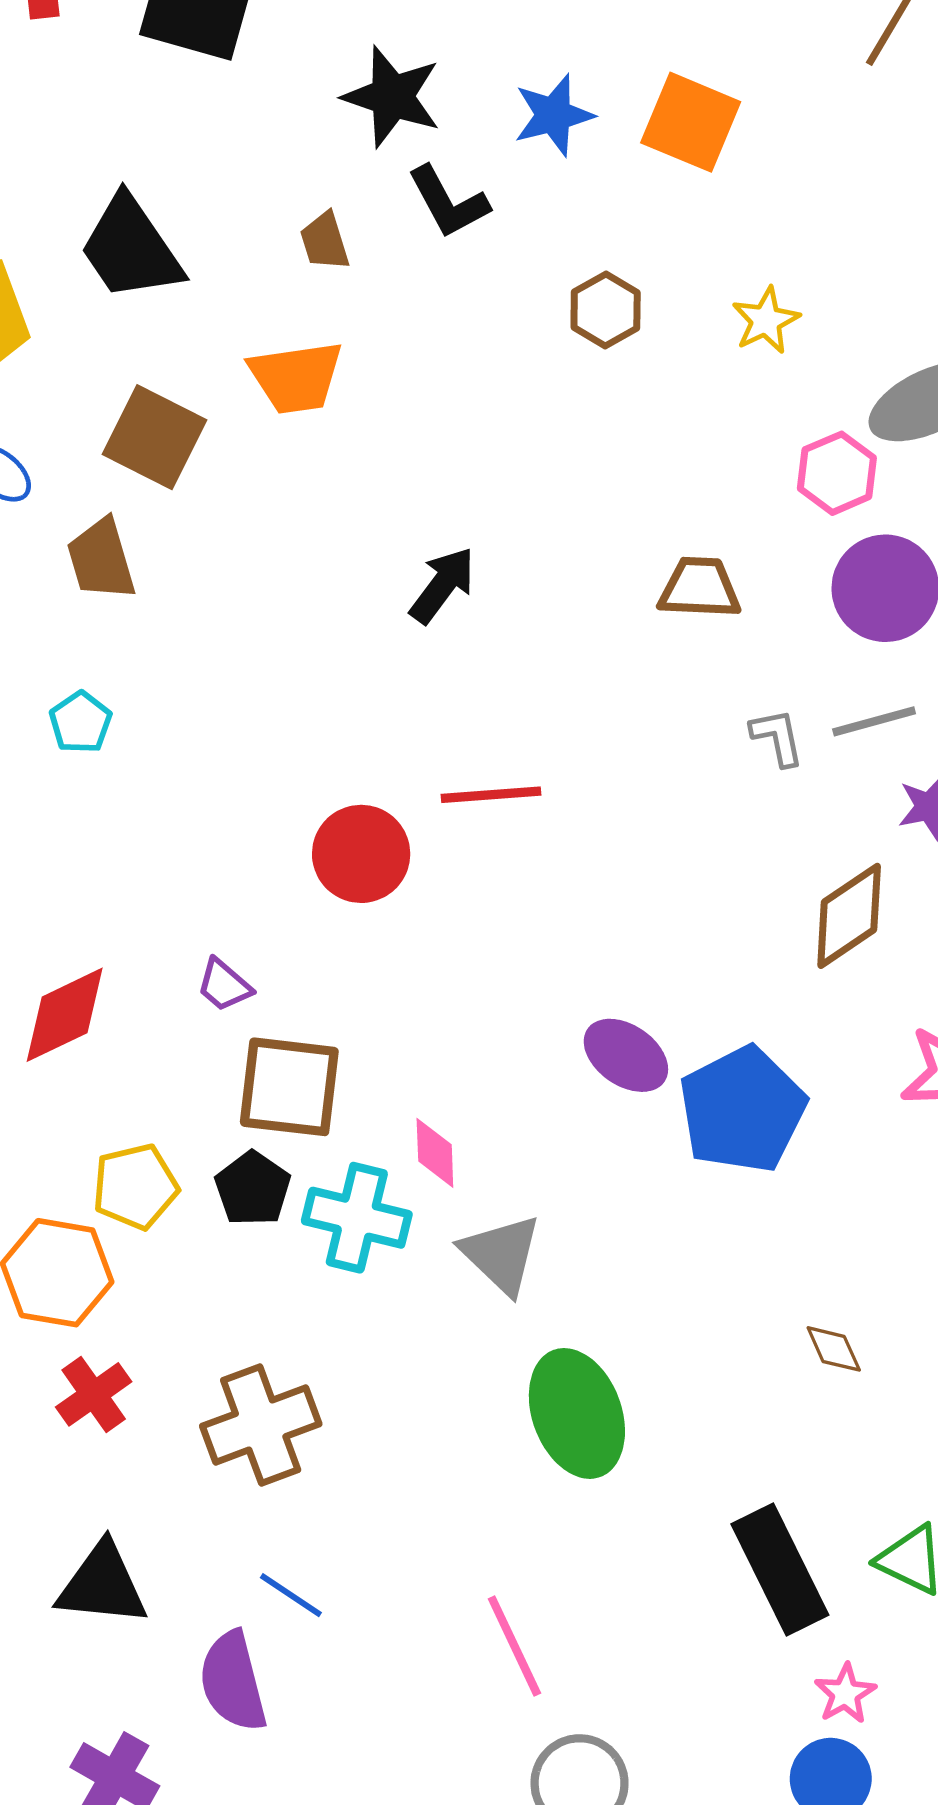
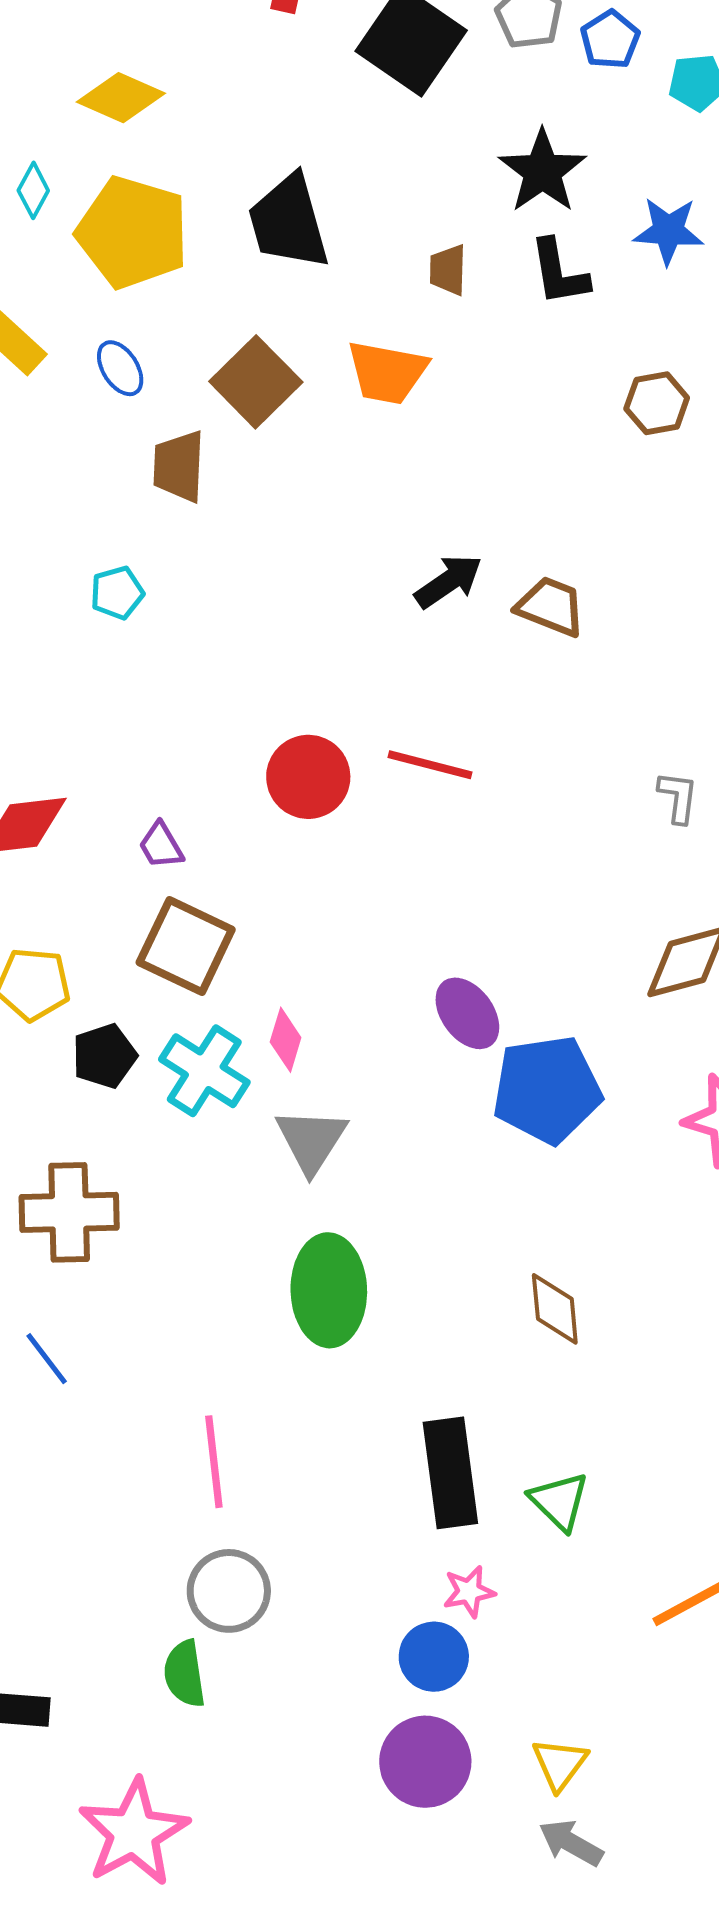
brown trapezoid: (700, 588) -> (551, 607), moved
black pentagon: (253, 1189) -> (104, 1056), moved
brown diamond: (834, 1349) -> (555, 1309), size x1.4

